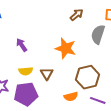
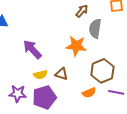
gray semicircle: (98, 34) -> (95, 28), moved
purple arrow: (22, 45) -> (32, 49), size x1.5
brown triangle: (47, 74) -> (62, 74), turned -32

